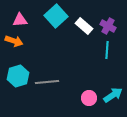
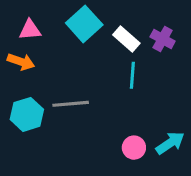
cyan line: (107, 50) -> (132, 75), moved
gray line: (47, 82) -> (71, 104), moved

